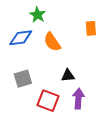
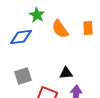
orange semicircle: (52, 42) -> (60, 29), moved

